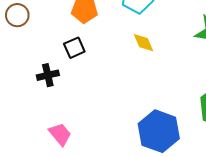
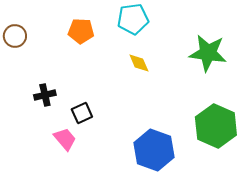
black square: (74, 48) -> (82, 113), moved
pink trapezoid: (60, 134) -> (65, 139), moved

